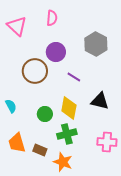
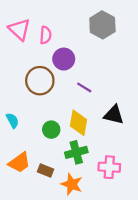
pink semicircle: (52, 18) -> (46, 35), moved
gray hexagon: (96, 44) -> (102, 25), moved
pink cross: (107, 142) -> (109, 167), moved
orange trapezoid: (17, 143) -> (19, 163), turned -110

